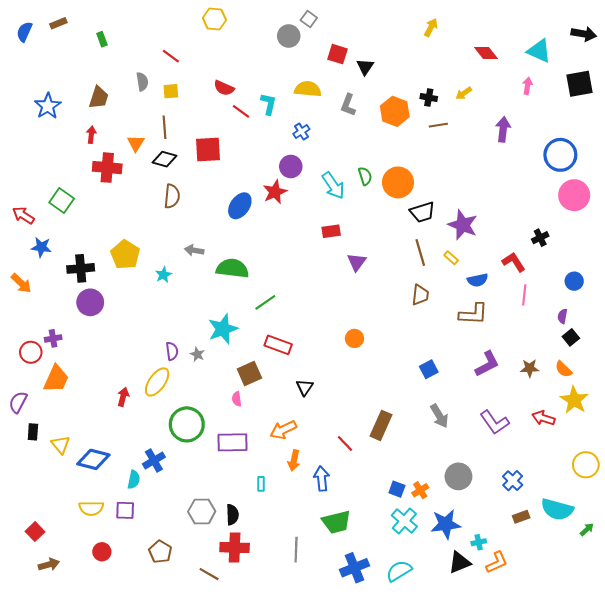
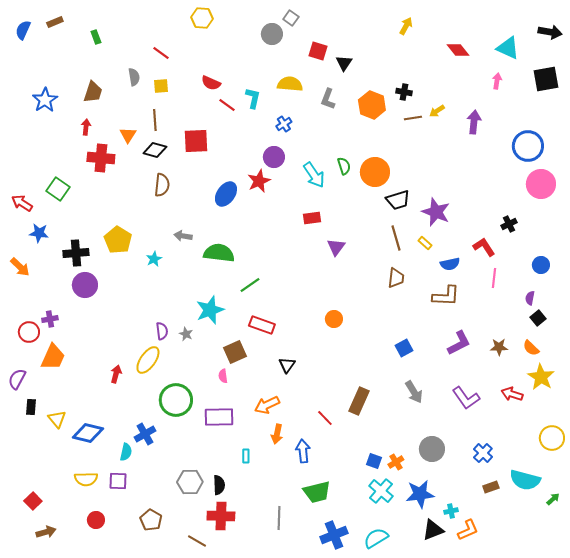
yellow arrow: (464, 93) -> (437, 111), moved

